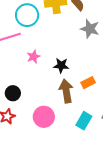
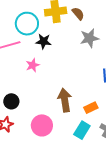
gray star: (90, 29) -> (90, 38), turned -30
black star: (61, 66) -> (44, 41), moved
orange rectangle: (88, 83) -> (91, 108), moved

